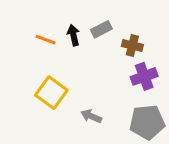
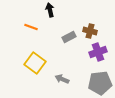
gray rectangle: (101, 29) -> (69, 37), moved
black arrow: (73, 35) -> (50, 10), moved

